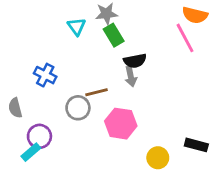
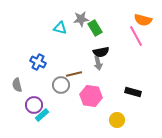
cyan triangle: (77, 27) -> (60, 28), turned -40
green rectangle: (114, 35) -> (95, 28), moved
black rectangle: (196, 145) -> (133, 92), moved
cyan rectangle: (31, 152) -> (42, 115), moved

